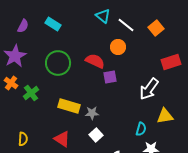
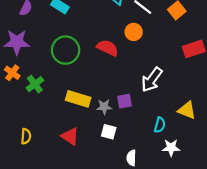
purple star: (15, 56) -> (17, 42), turned 30
purple square: (110, 77) -> (125, 101), moved
white arrow: (149, 89) -> (152, 80), moved
yellow triangle: (165, 116) -> (187, 110), turned 30
white square: (96, 135) -> (109, 132), turned -32

